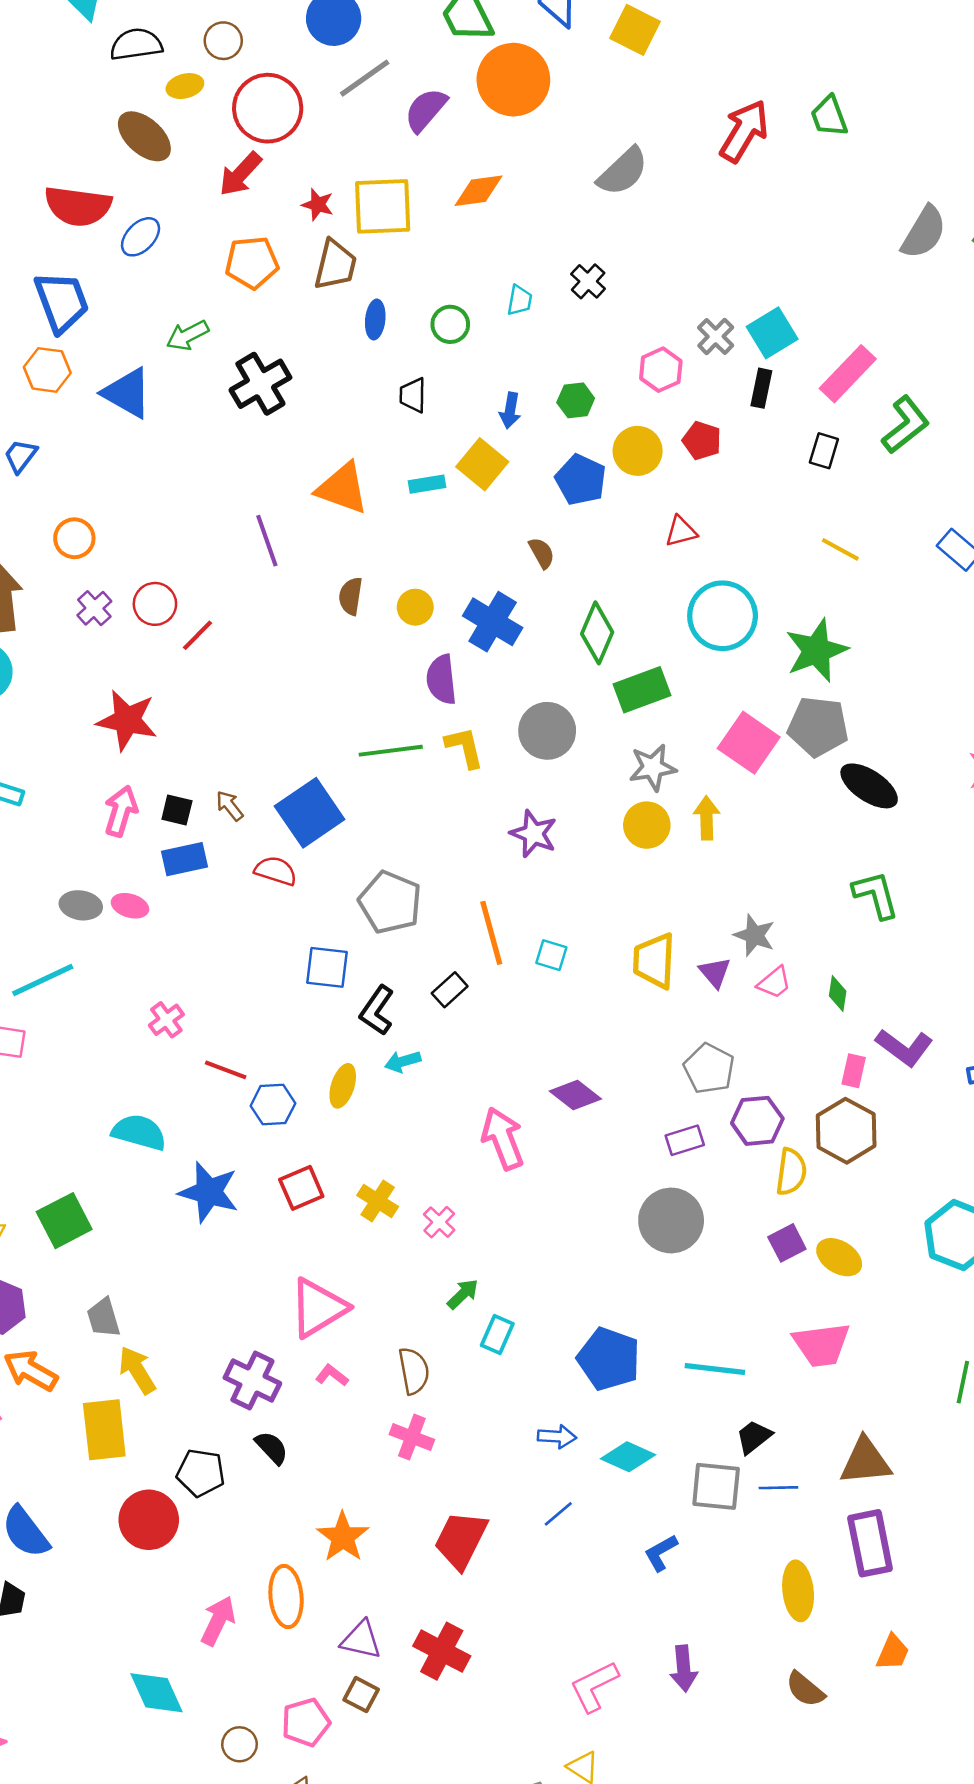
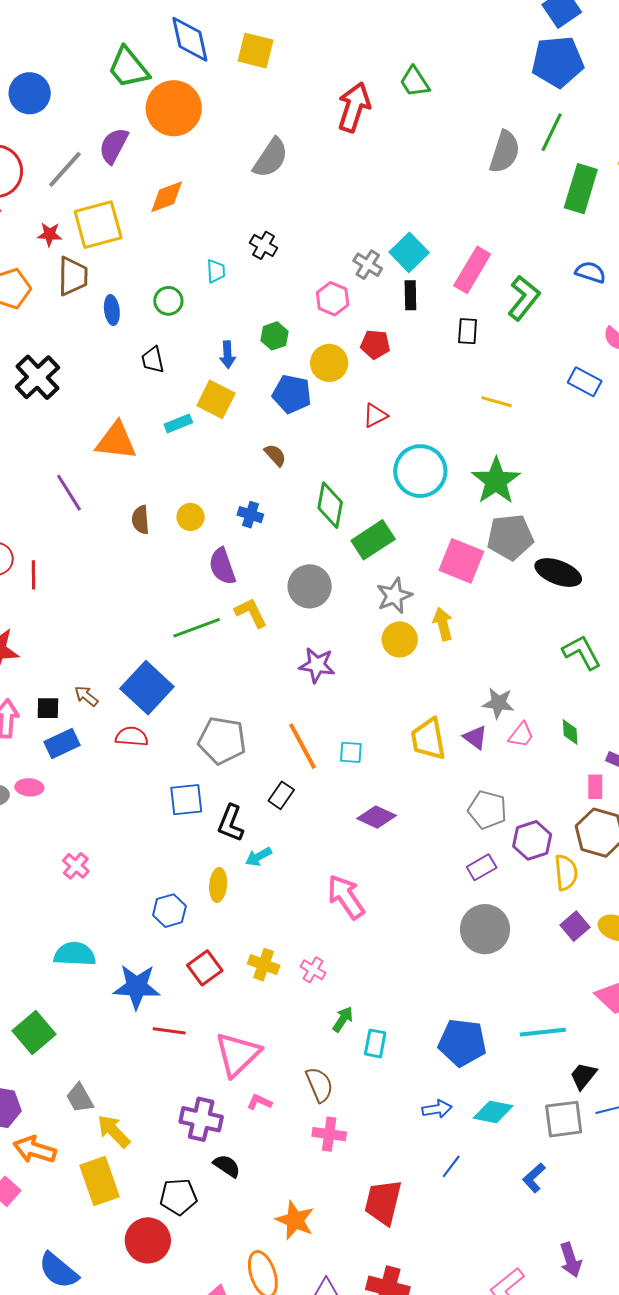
gray line: (365, 78) -> (65, 169), moved
blue cross: (493, 622) -> (250, 515), size x0.6
red line: (198, 635) -> (34, 575), turned -32
red line: (226, 1070) -> (169, 1031), moved
purple diamond: (575, 1095) -> (377, 817), moved

